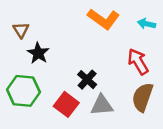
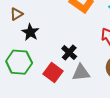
brown triangle: (21, 30) -> (16, 14), turned 32

